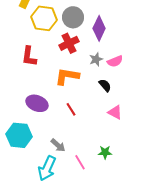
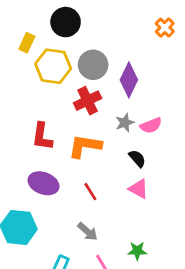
red L-shape: (29, 56) -> (42, 136), moved
pink triangle: (115, 112) -> (139, 189), moved
gray arrow: (58, 145) -> (88, 232), moved

